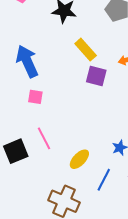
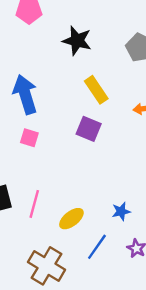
purple square: (96, 76) -> (89, 129), moved
pink line: (44, 138) -> (34, 204), moved, turned 35

